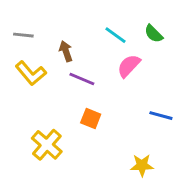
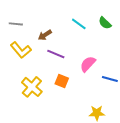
brown arrow: (66, 51) -> (45, 35), turned -104
pink semicircle: (129, 66) -> (88, 64), moved
yellow cross: (47, 145) -> (32, 87), moved

